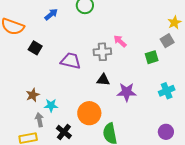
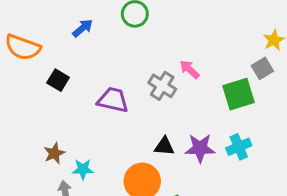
gray cross: (102, 52) -> (162, 86), turned 36
green square: (152, 57) -> (238, 94), size x1.5
black triangle: (103, 80) -> (164, 146), moved
cyan cross: (167, 91) -> (239, 147), moved

